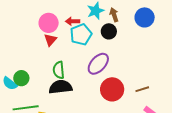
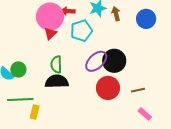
red arrow: (73, 21) -> (68, 11), moved
pink circle: (49, 23) -> (50, 17), size x1.4
black circle: (109, 31) -> (114, 61), moved, size x1.5

